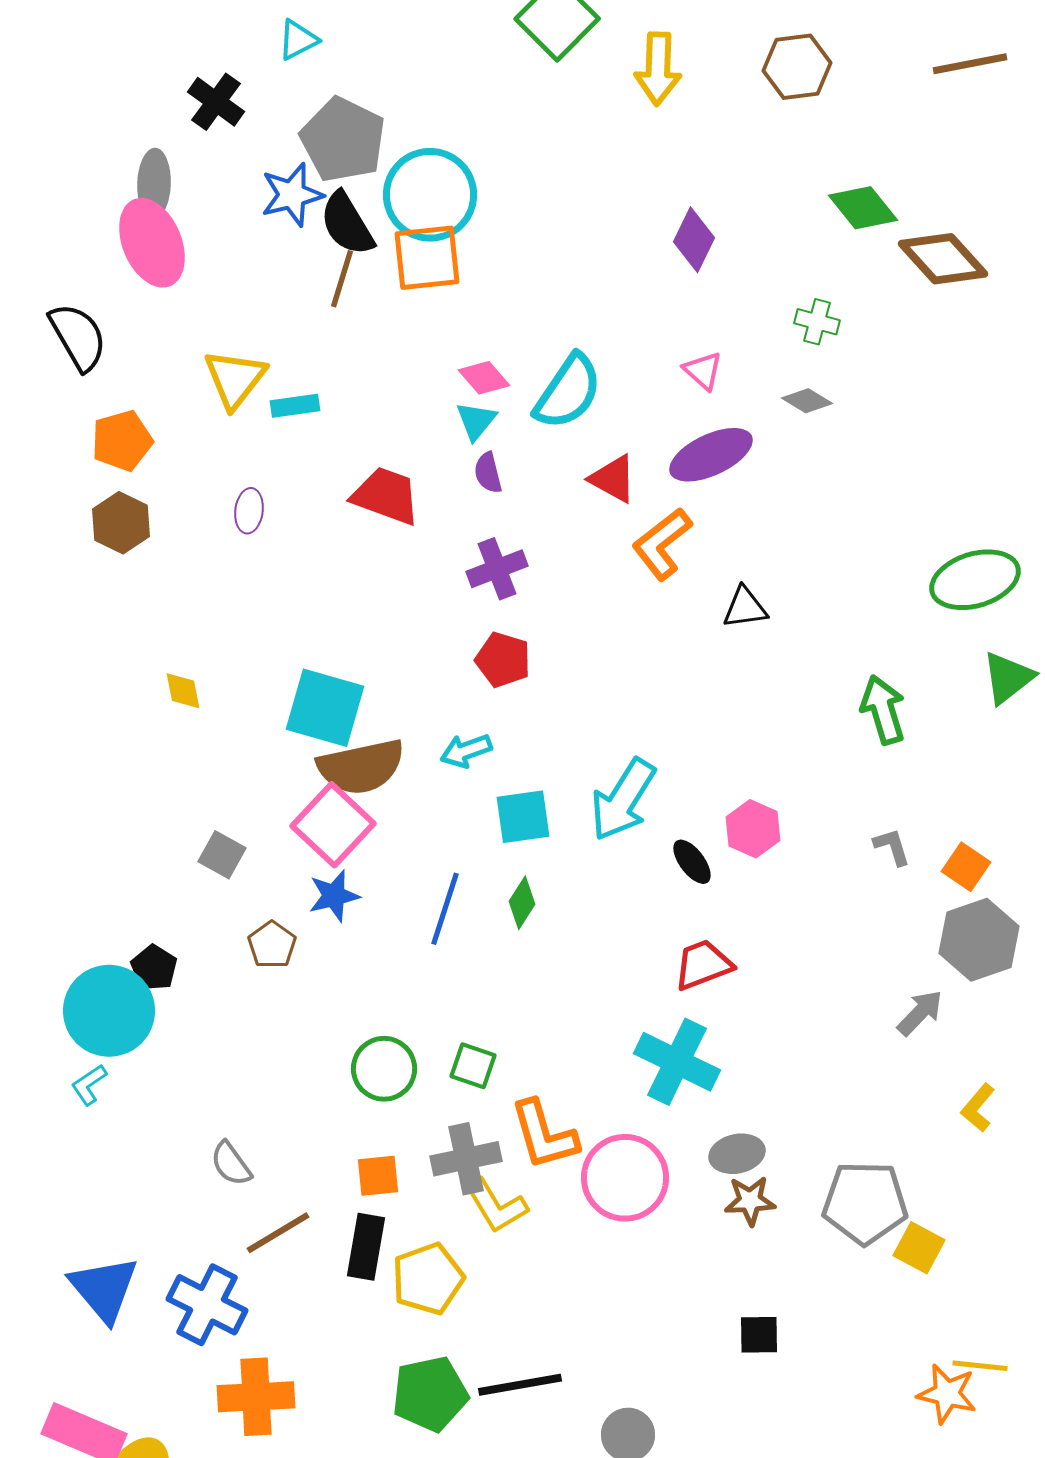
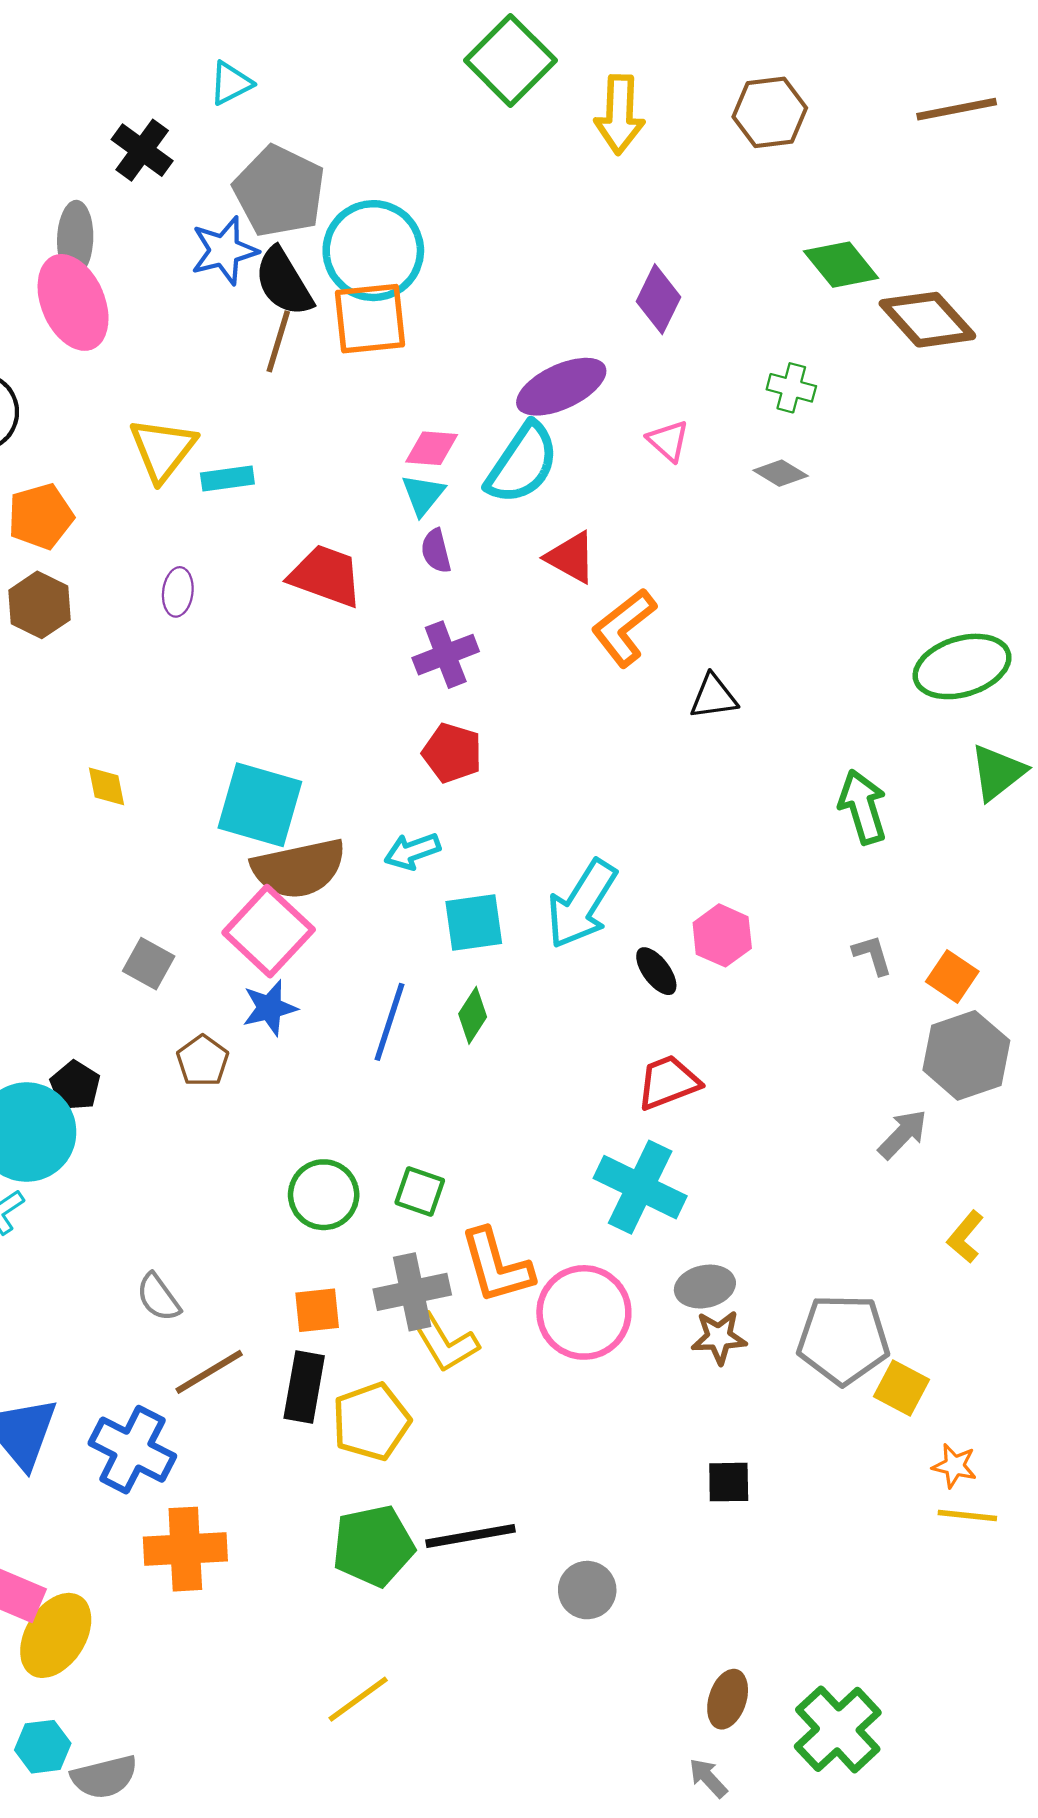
pink diamond: (484, 378) -> (432, 448), turned -45
purple ellipse: (711, 455) -> (561, 387), moved
orange star: (947, 1394) -> (954, 1466), moved, size x0.7

